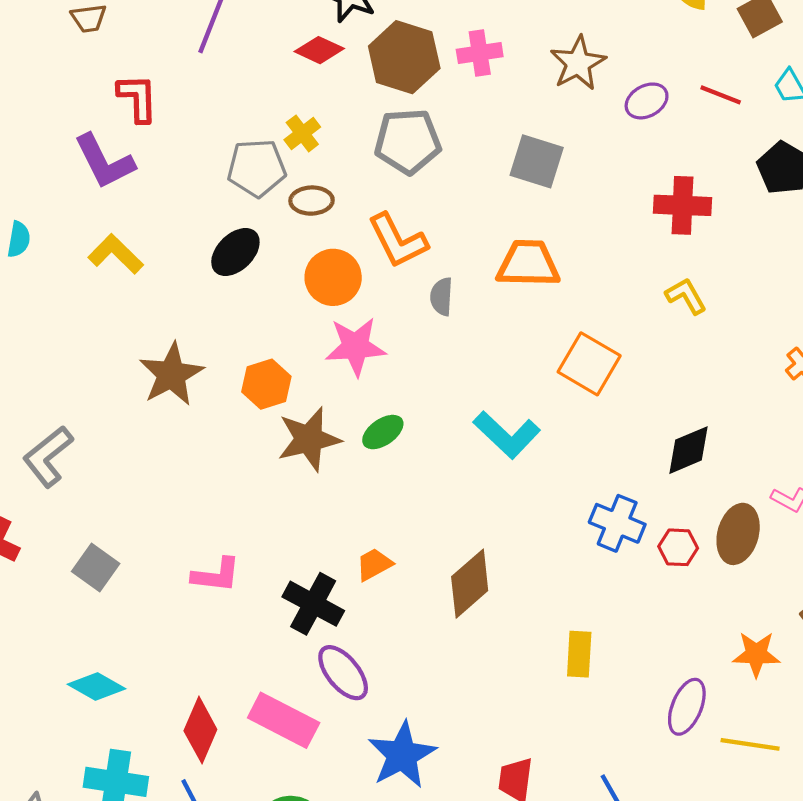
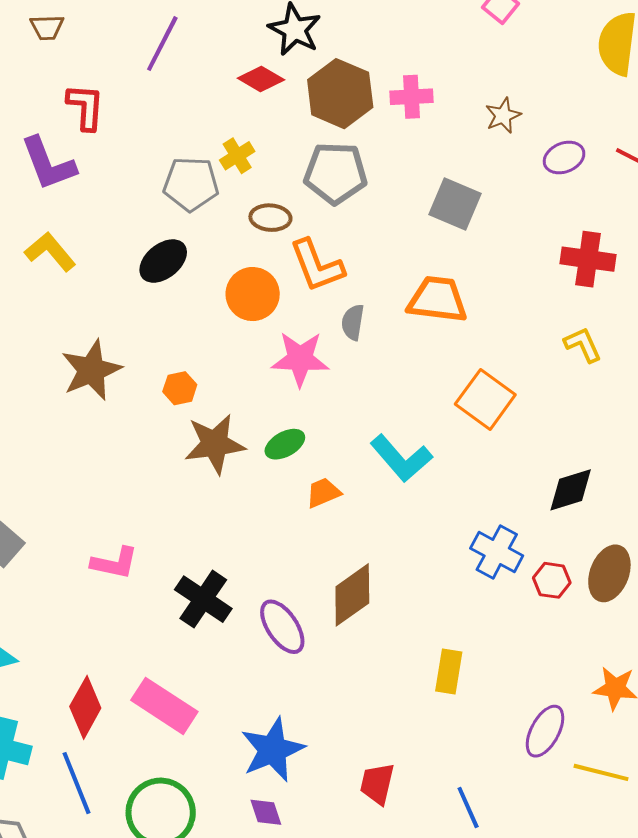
brown star: (578, 63) -> (503, 116), size x0.7
brown ellipse: (312, 201) -> (270, 218), moved
pink star: (356, 347) -> (300, 359), moved
orange hexagon: (266, 384) -> (180, 388), size x0.7
orange trapezoid: (374, 564) -> (323, 493), moved
purple ellipse: (343, 673) -> (282, 627), moved

